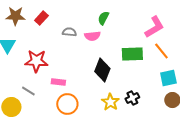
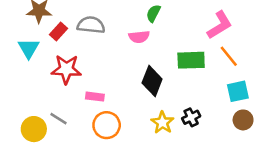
red rectangle: (41, 18) -> (58, 32), moved
gray semicircle: (69, 32) -> (91, 25), moved, size x1.5
gray line: (28, 91) -> (58, 119), moved

